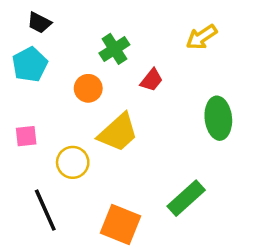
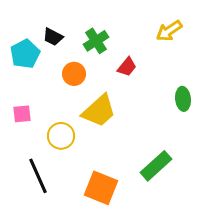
black trapezoid: (39, 23) -> (53, 37), moved
green ellipse: (218, 118) -> (183, 99), size x0.7

